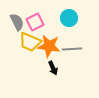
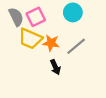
orange star: (49, 46) -> (51, 43), size x0.7
gray line: (72, 49) -> (76, 46), turned -36

